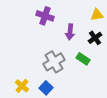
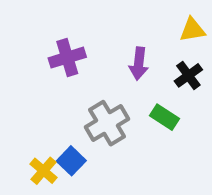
purple cross: (45, 16) -> (67, 58), moved, turned -36
blue square: (46, 88) -> (71, 161), moved

